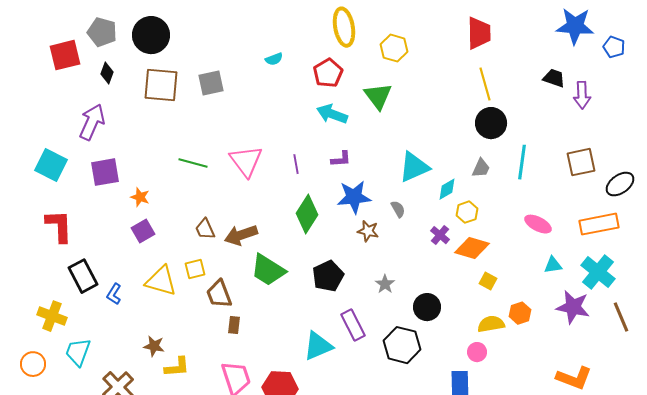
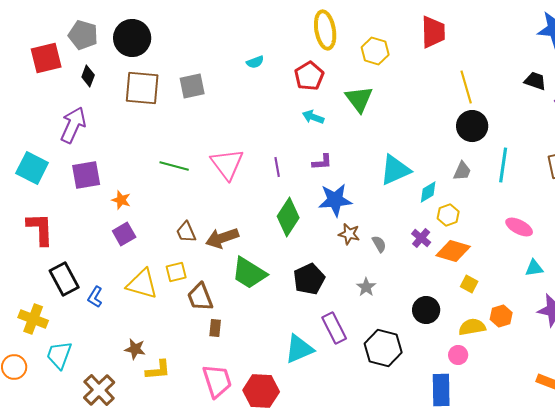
red trapezoid: (479, 33) -> (433, 32), moved
cyan arrow: (332, 114) -> (313, 117), size x0.7
gray semicircle: (398, 209) -> (379, 244), moved
black circle: (427, 307) -> (426, 310), moved

